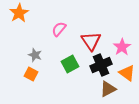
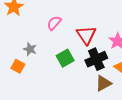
orange square: (31, 74) -> (18, 66), moved

